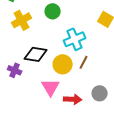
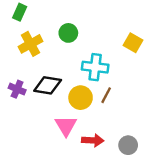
cyan cross: (75, 39) -> (95, 67), turned 30
purple cross: (15, 70) -> (17, 89), moved
gray circle: (100, 93) -> (128, 145), moved

